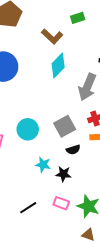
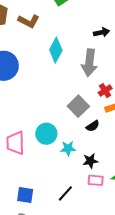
brown L-shape: (52, 36) -> (29, 21), moved
cyan circle: (28, 129) -> (46, 134), moved
black star: (63, 174) -> (90, 161), moved

